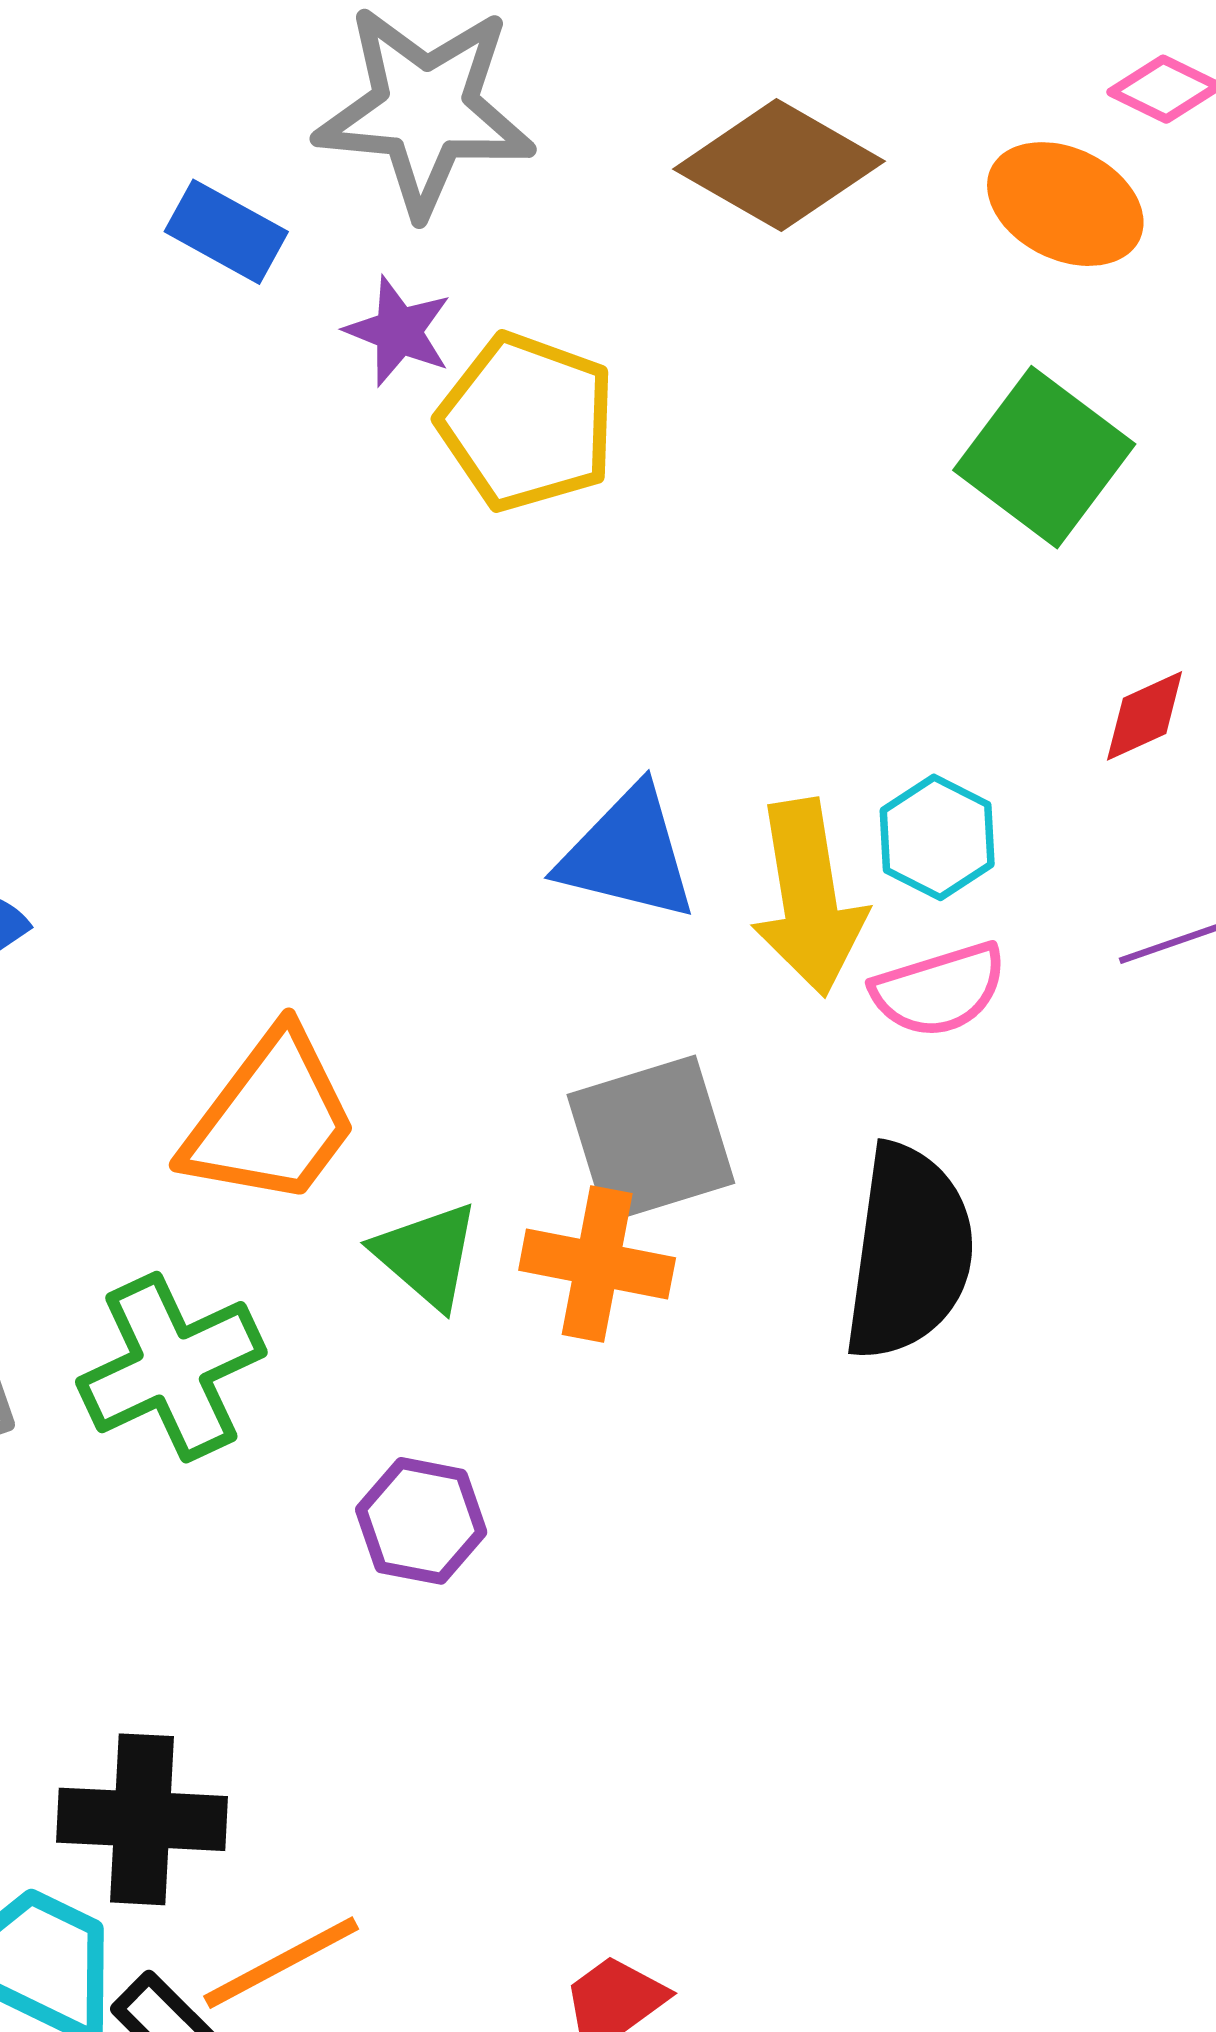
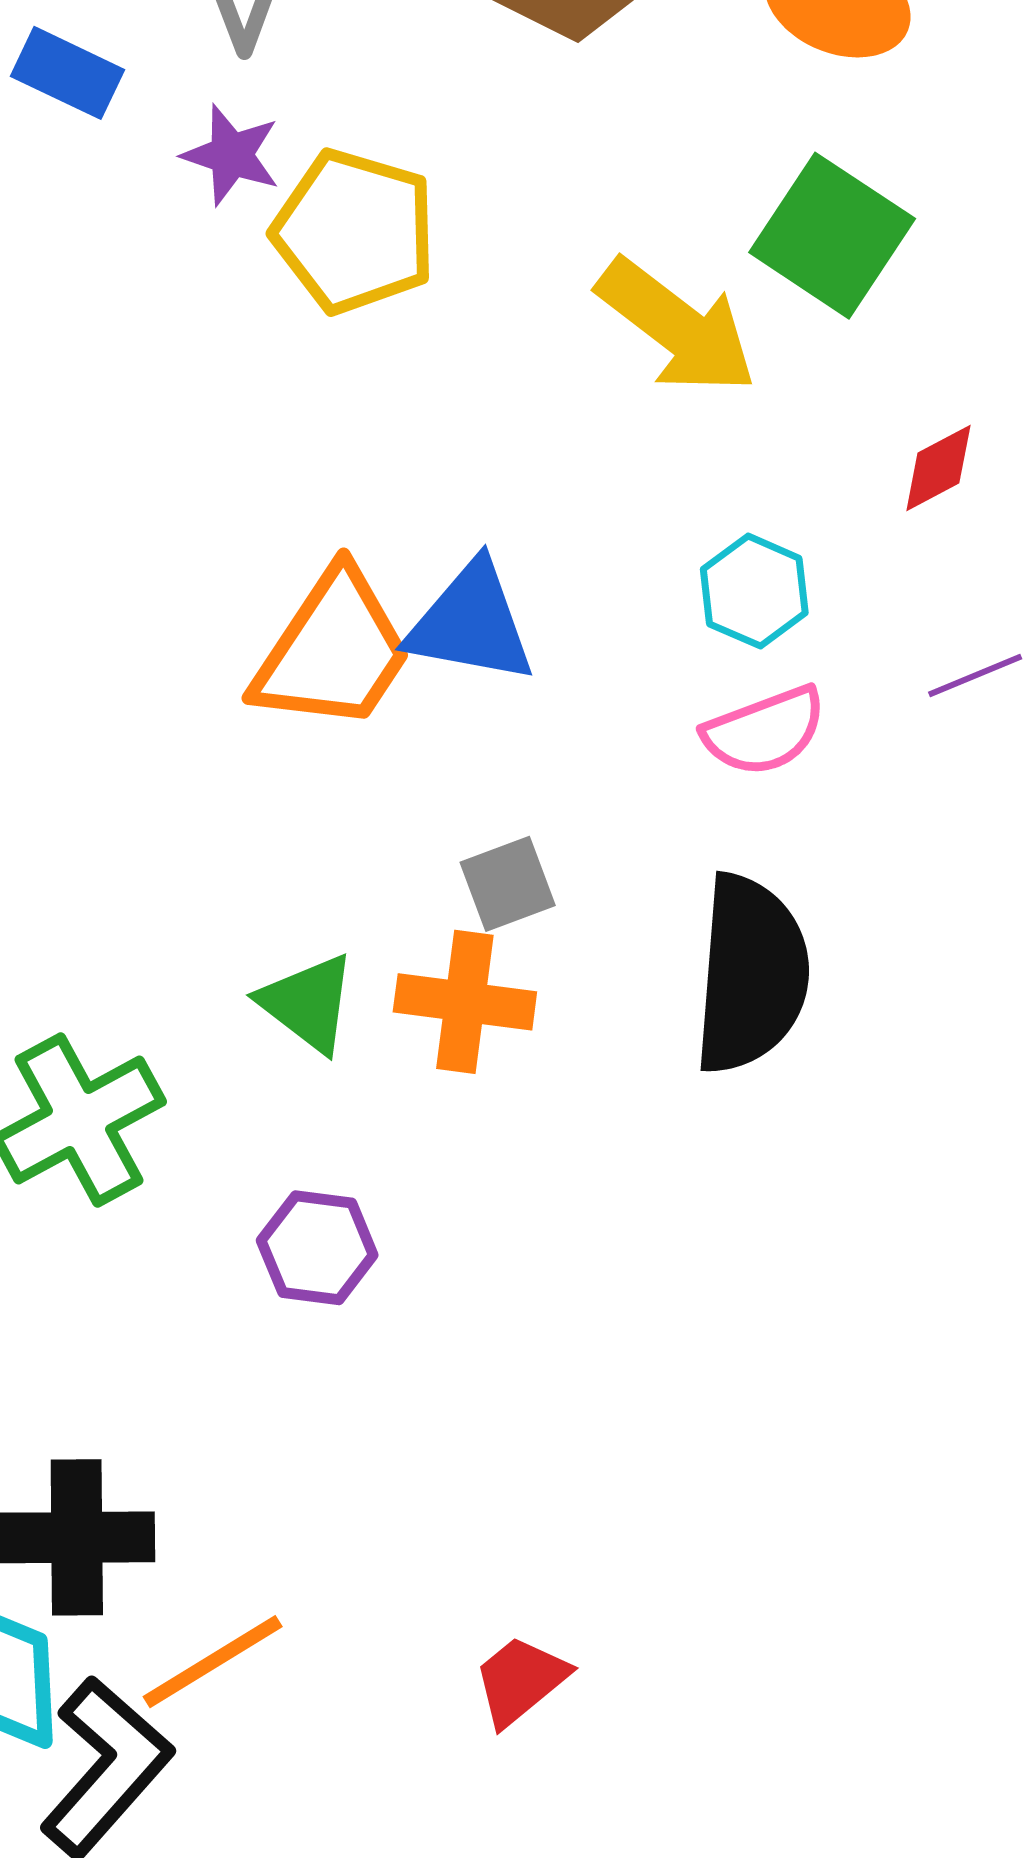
yellow arrow: (809, 898) -> (677, 327), moved, turned -40
orange trapezoid: (271, 1119) -> (333, 651), moved
gray square: (651, 1139) -> (508, 884), size x0.6

